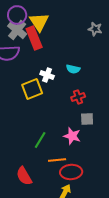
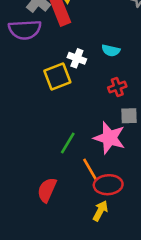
pink star: (72, 136) -> (109, 138), size x1.4
orange line: (57, 160) -> (90, 169), turned 66
red semicircle: (24, 176) -> (47, 190), turned 54

